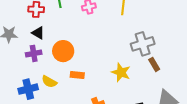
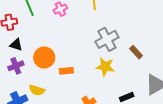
gray cross: (143, 44) -> (107, 39), moved
orange rectangle: (77, 75) -> (66, 71), moved

